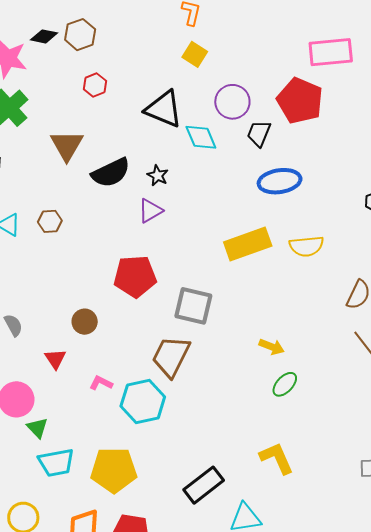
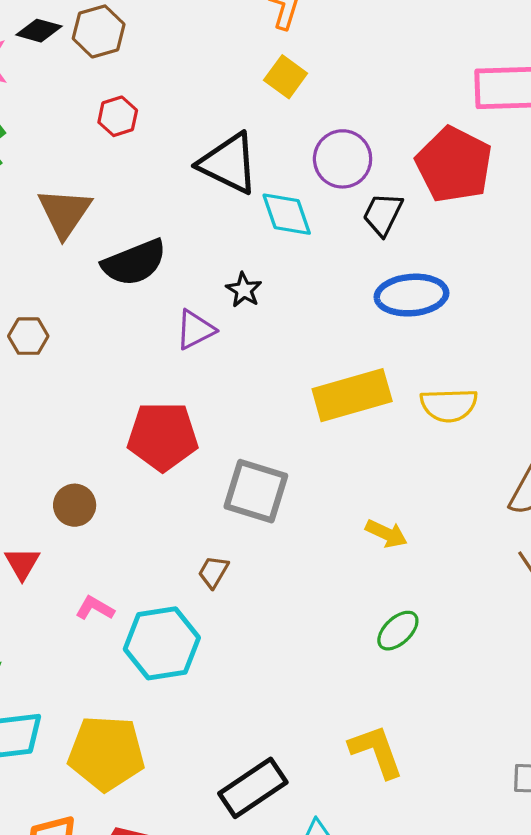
black star: (158, 175) -> (244, 290), moved
yellow arrow: (272, 347) -> (386, 534), moved
brown trapezoid: (171, 356) -> (213, 572), size x0.5

